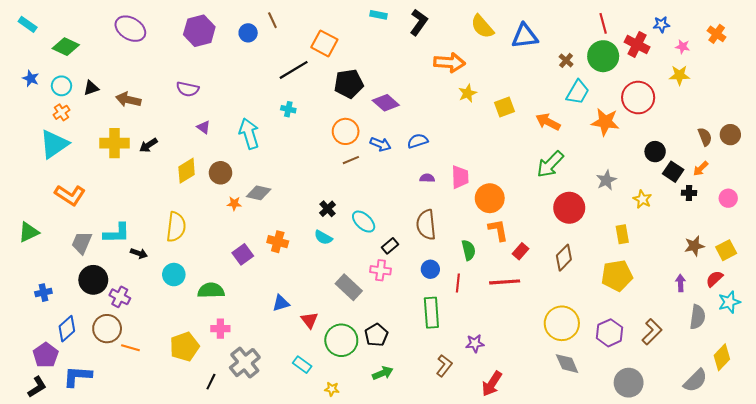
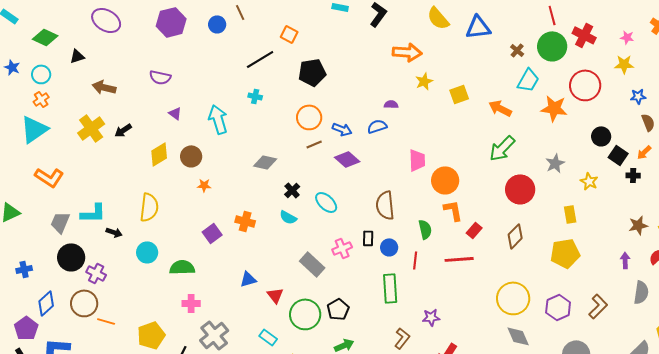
blue star: (661, 24) -> (638, 96), moved
orange square: (324, 43) -> (289, 34), size x0.7
black triangle: (91, 88) -> (77, 56), moved
purple diamond: (386, 103) -> (347, 159), moved
yellow cross: (114, 143) -> (91, 128), turned -36
purple semicircle: (427, 178) -> (391, 104), moved
gray diamond: (259, 193) -> (265, 162), moved
black rectangle: (390, 246) -> (368, 238), moved, turned -49
pink cross: (381, 270) -> (342, 248), turned -30
yellow pentagon: (184, 347) -> (151, 335), moved

